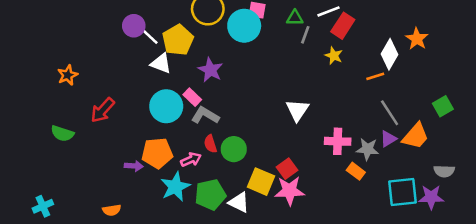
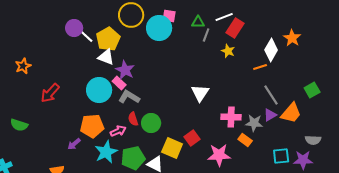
white triangle: (161, 63) -> (106, 57), moved
purple star: (210, 70) -> (125, 70), moved
green semicircle: (62, 134) -> (19, 125), moved
purple arrow: (134, 166) -> (74, 144), moved, turned 136
pink star: (290, 191) -> (219, 155), moved
cyan square: (403, 192) -> (281, 156), size x0.7

